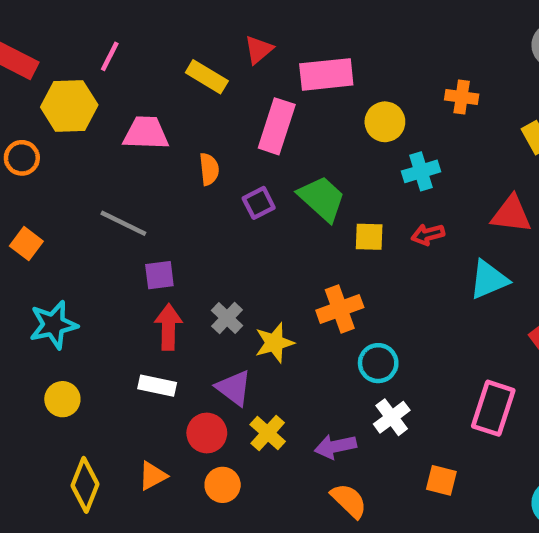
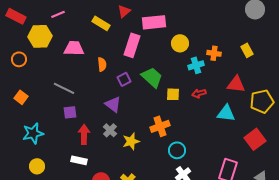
pink line: (110, 56) -> (58, 14), turned 40
orange cross: (462, 97) -> (214, 53), moved
purple square: (159, 275) -> (70, 112), moved
cyan triangle: (489, 280) -> (226, 113), turned 30
purple triangle: (234, 388) -> (113, 104), moved

